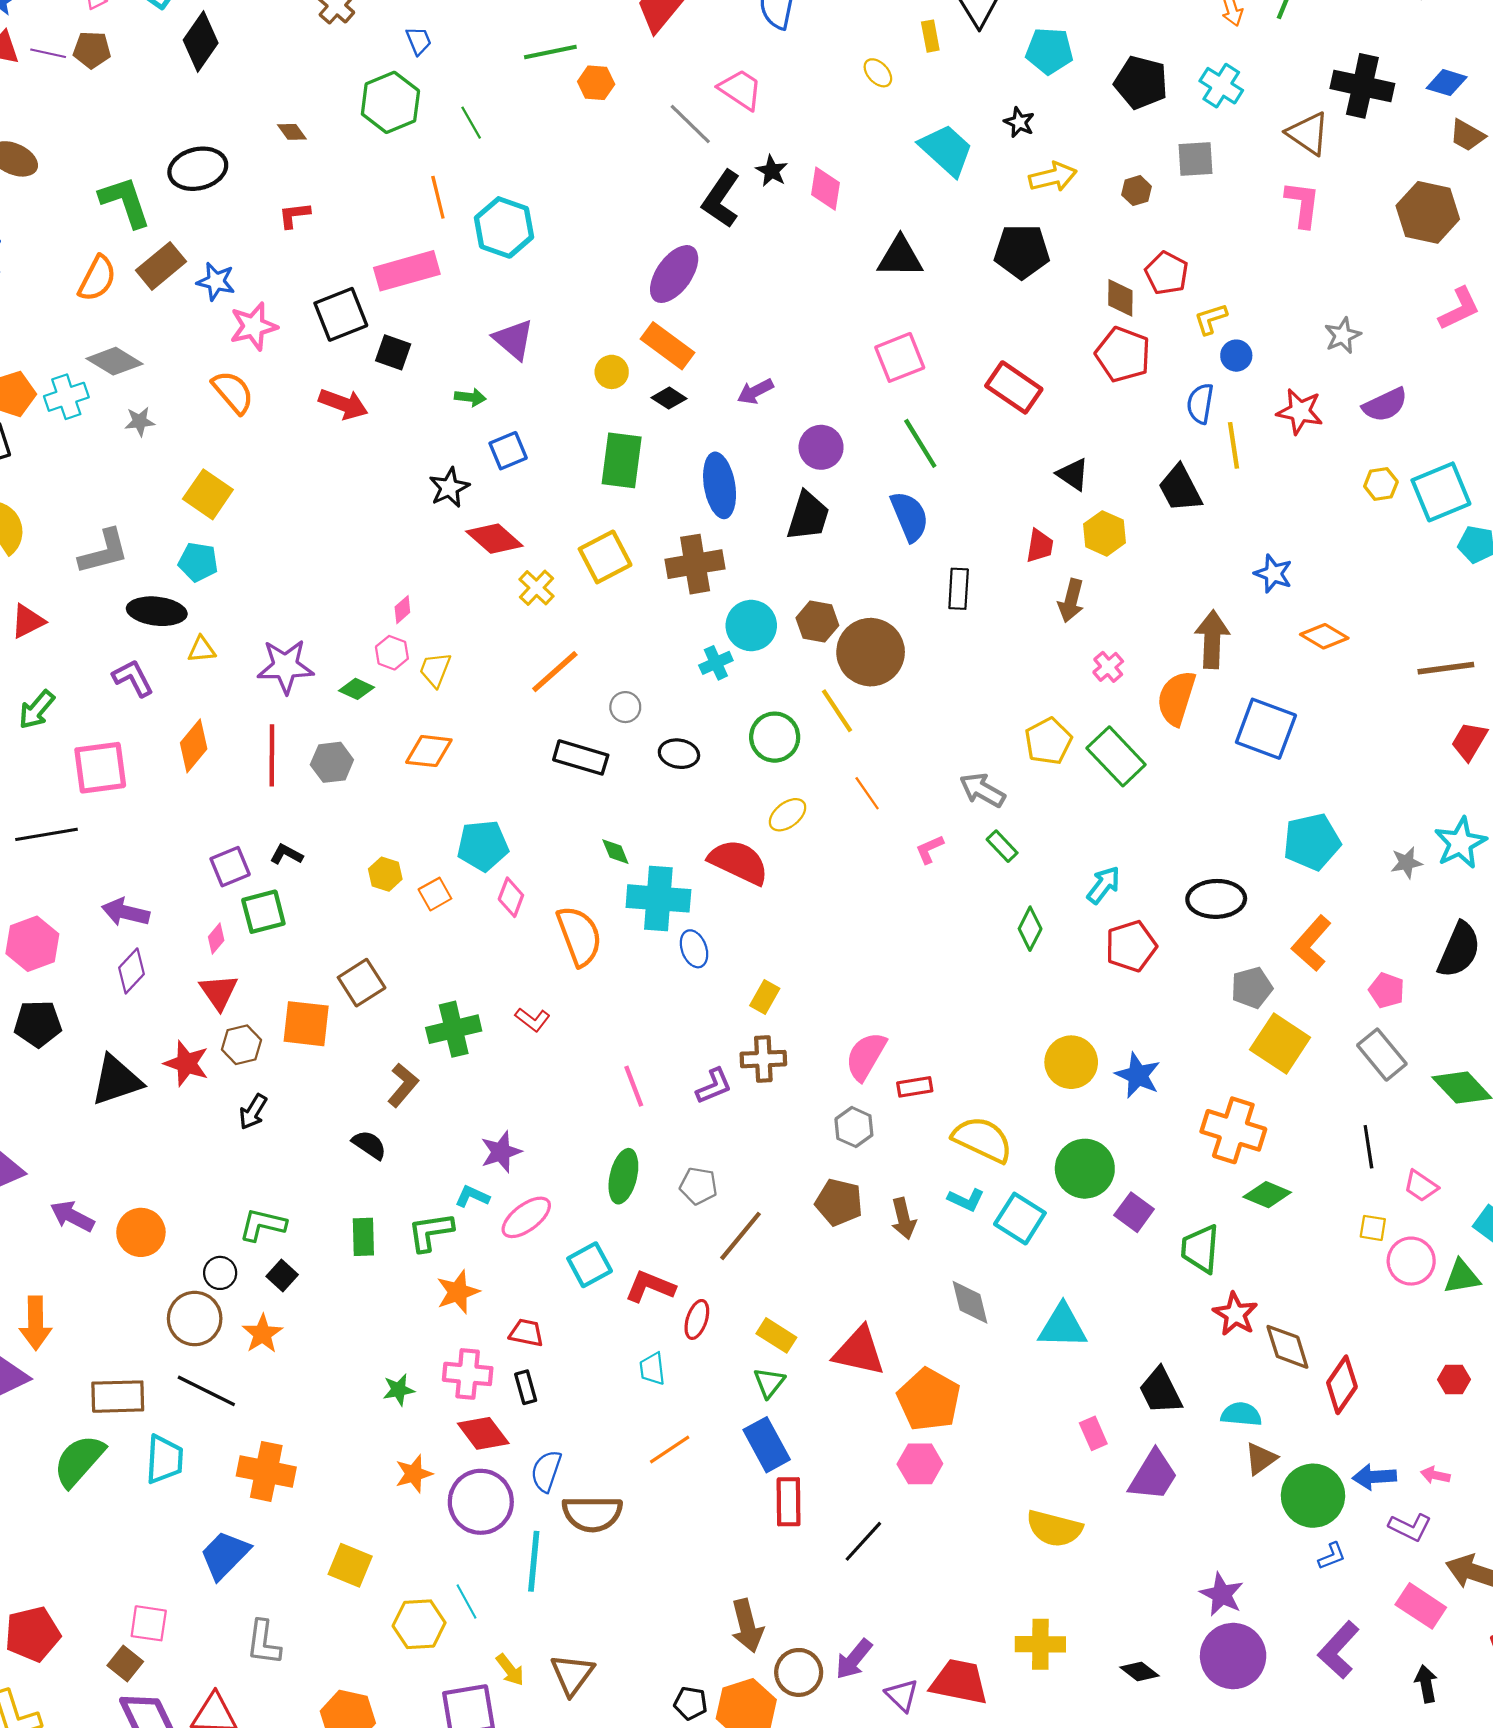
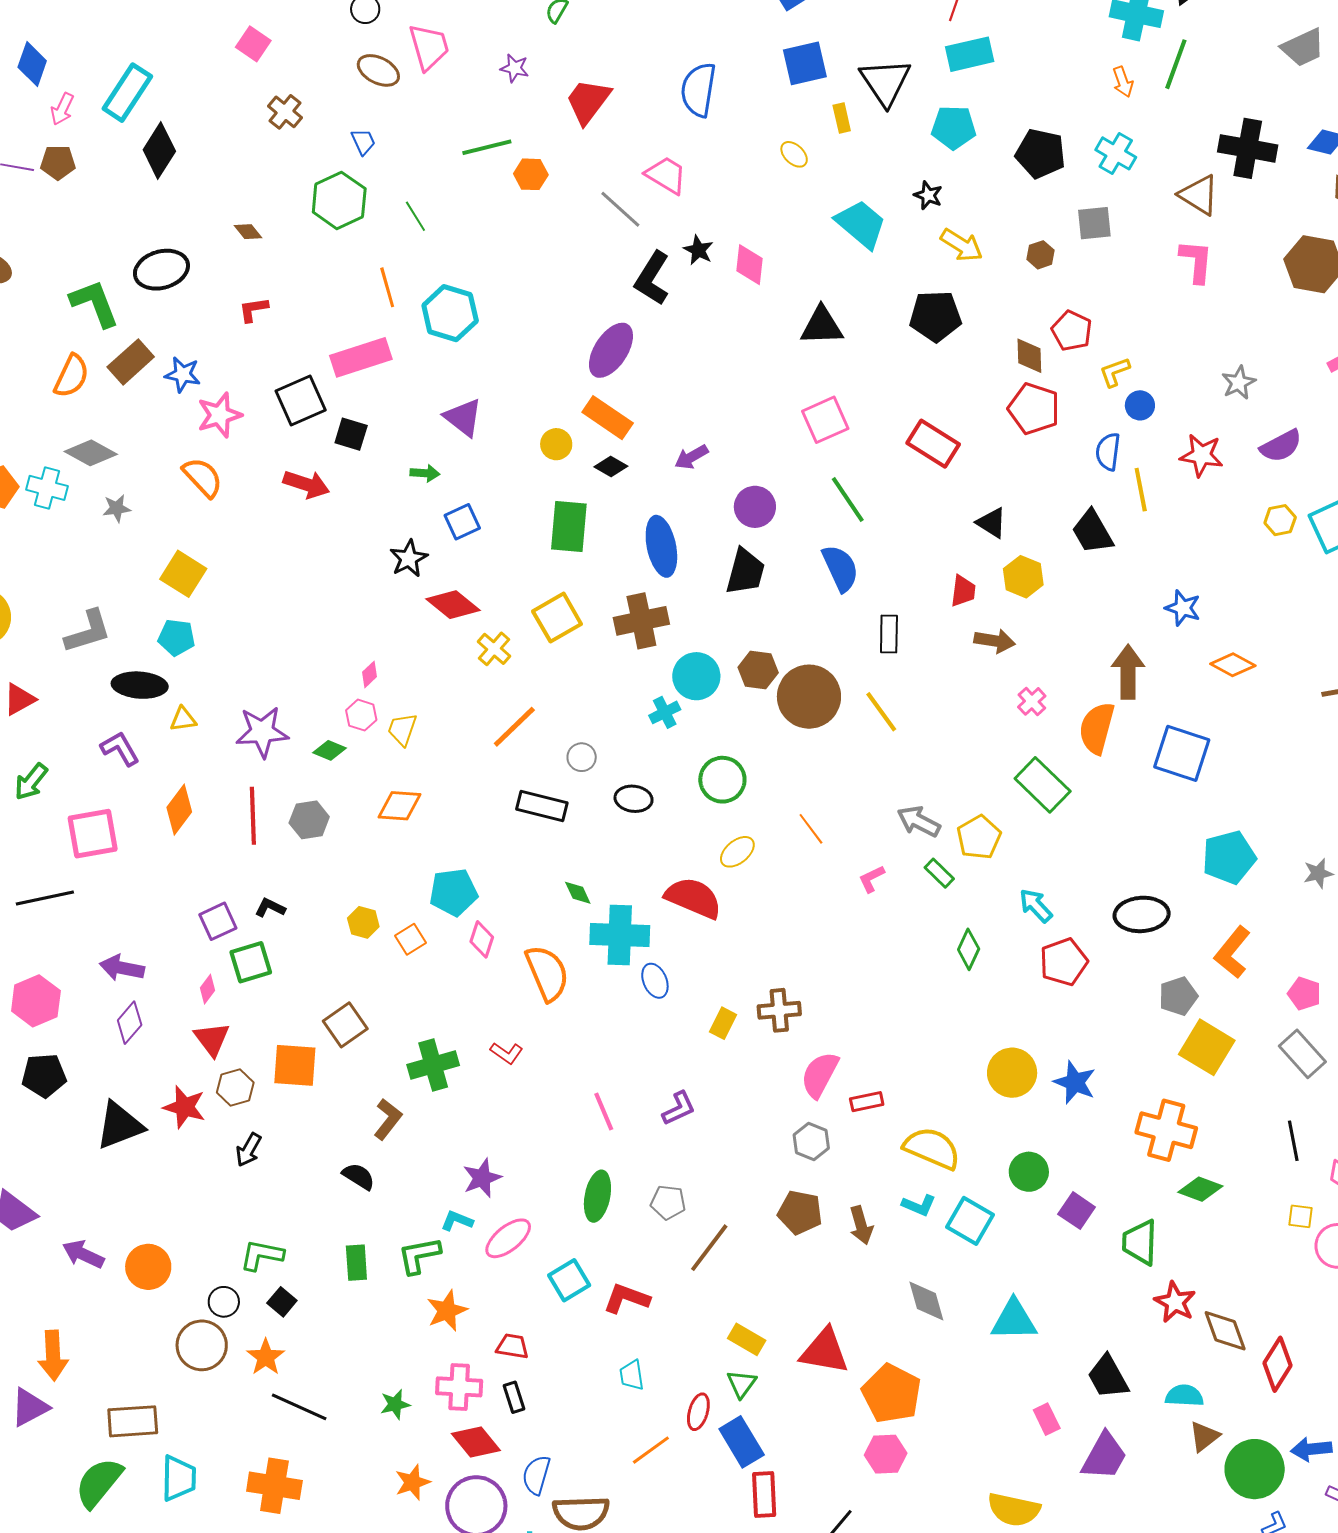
yellow arrow: (1053, 177) -> (962, 245), turned 48
cyan cross: (66, 397) -> (47, 488), turned 36
brown arrow: (1071, 601) -> (995, 641), turned -93
yellow line: (837, 711) -> (881, 712), moved
yellow pentagon: (1048, 741) -> (979, 837), moved
cyan arrow: (1104, 885) -> (1036, 906), turned -78
brown cross: (763, 1059) -> (779, 1010), moved
green circle: (1085, 1169) -> (1029, 1172), size x0.7
red ellipse: (697, 1319) -> (698, 1412), moved
black line: (206, 1391) -> (299, 1407), moved

